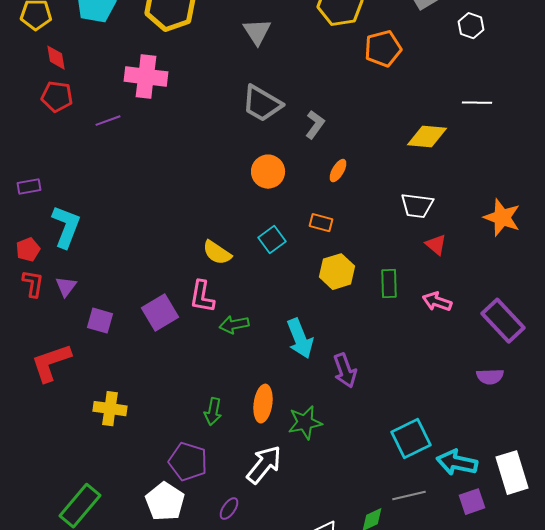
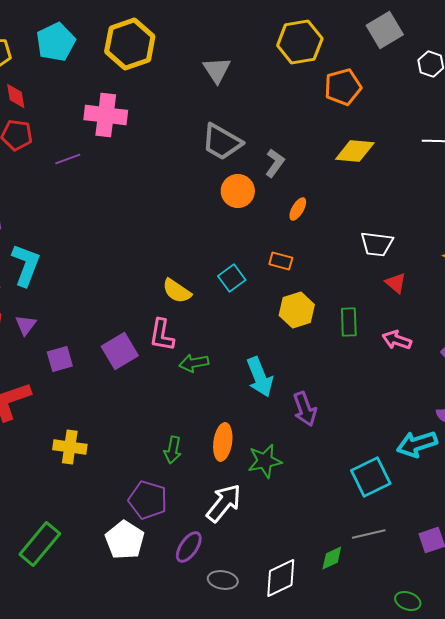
yellow diamond: (427, 137) -> (355, 151), moved
orange circle: (268, 172) -> (238, 191), moved
purple square: (100, 321) -> (60, 359), turned -32
cyan arrow: (457, 463) -> (417, 444), moved, turned -30
purple ellipse: (229, 509) -> (189, 547), size x1.4

